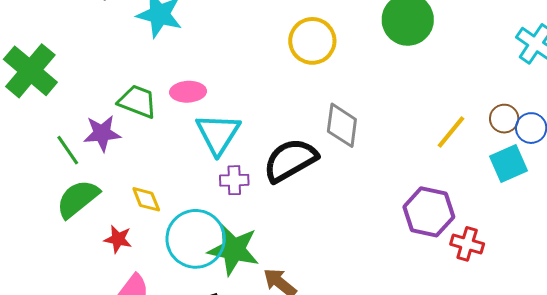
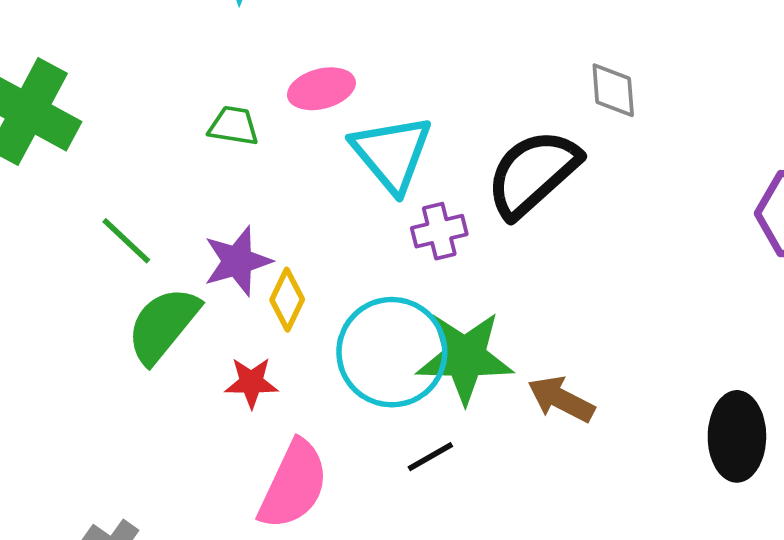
green trapezoid: (137, 101) -> (234, 126), size x0.7
gray diamond: (342, 125) -> (613, 90), size x0.7
purple star: (102, 133) -> (237, 261), moved
yellow diamond: (146, 199) -> (287, 300), turned 60

